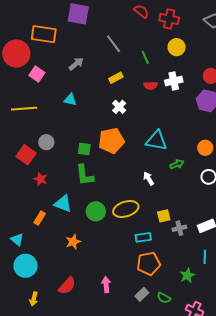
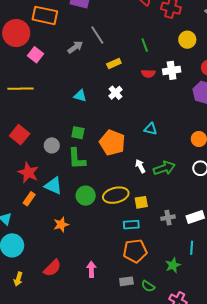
gray line: (114, 44) -> (97, 35), moved
yellow circle: (177, 47) -> (187, 40), moved
cyan triangle: (70, 100) -> (80, 96), moved
orange pentagon: (111, 141) -> (112, 143), moved, turned 30
cyan triangle: (156, 141) -> (151, 129), size x0.6
gray circle: (46, 142) -> (52, 145), moved
green arrow: (177, 164) -> (164, 168), moved, size x1.5
red star: (40, 179) -> (28, 173), moved, size x1.5
yellow square: (164, 216) -> (141, 202), moved
gray rectangle: (142, 294) -> (126, 281), turned 32

